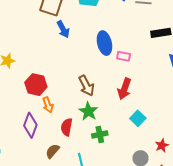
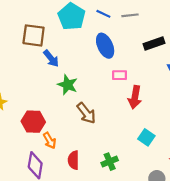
blue ellipse: (104, 43) -> (105, 46), moved
red arrow: (124, 89) -> (135, 97), moved
green star: (88, 111) -> (68, 85), moved

